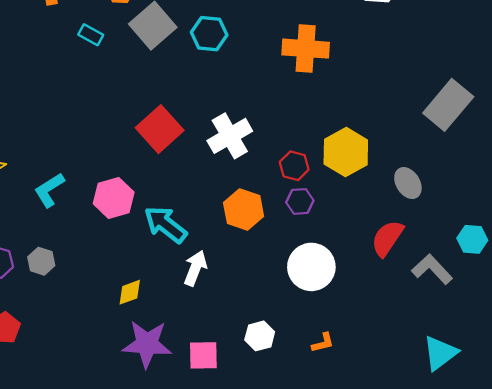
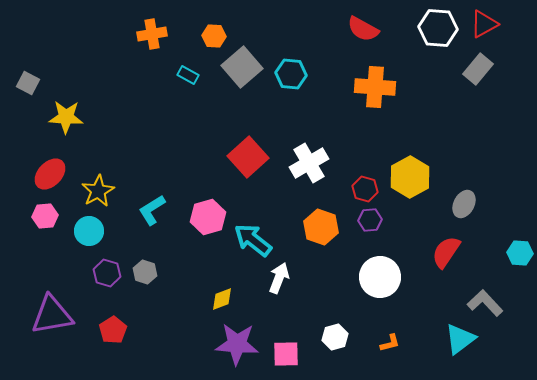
gray rectangle: (448, 105) -> (478, 69), moved, size x0.7
gray ellipse: (408, 183) -> (464, 204), turned 60
gray L-shape: (432, 269) -> (485, 303), moved
cyan triangle: (440, 353) -> (460, 339), moved

